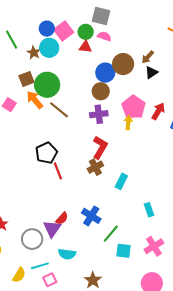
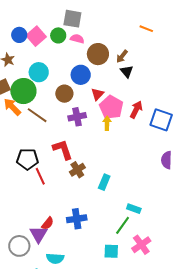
red triangle: (85, 47) -> (97, 94), moved, turned -48
cyan circle: (49, 48) -> (39, 72), moved
brown circle: (123, 64) -> (98, 54), moved
black triangle: (151, 72) -> (127, 71), turned -32
brown circle: (101, 91) -> (64, 94), moved
red L-shape: (100, 147) -> (63, 150), moved, turned -45
black pentagon: (46, 153) -> (28, 159), turned 30
cyan rectangle: (149, 210) -> (134, 209), turned -48
blue cross: (91, 216) -> (77, 219), turned -36
green line: (111, 234) -> (123, 225), moved

